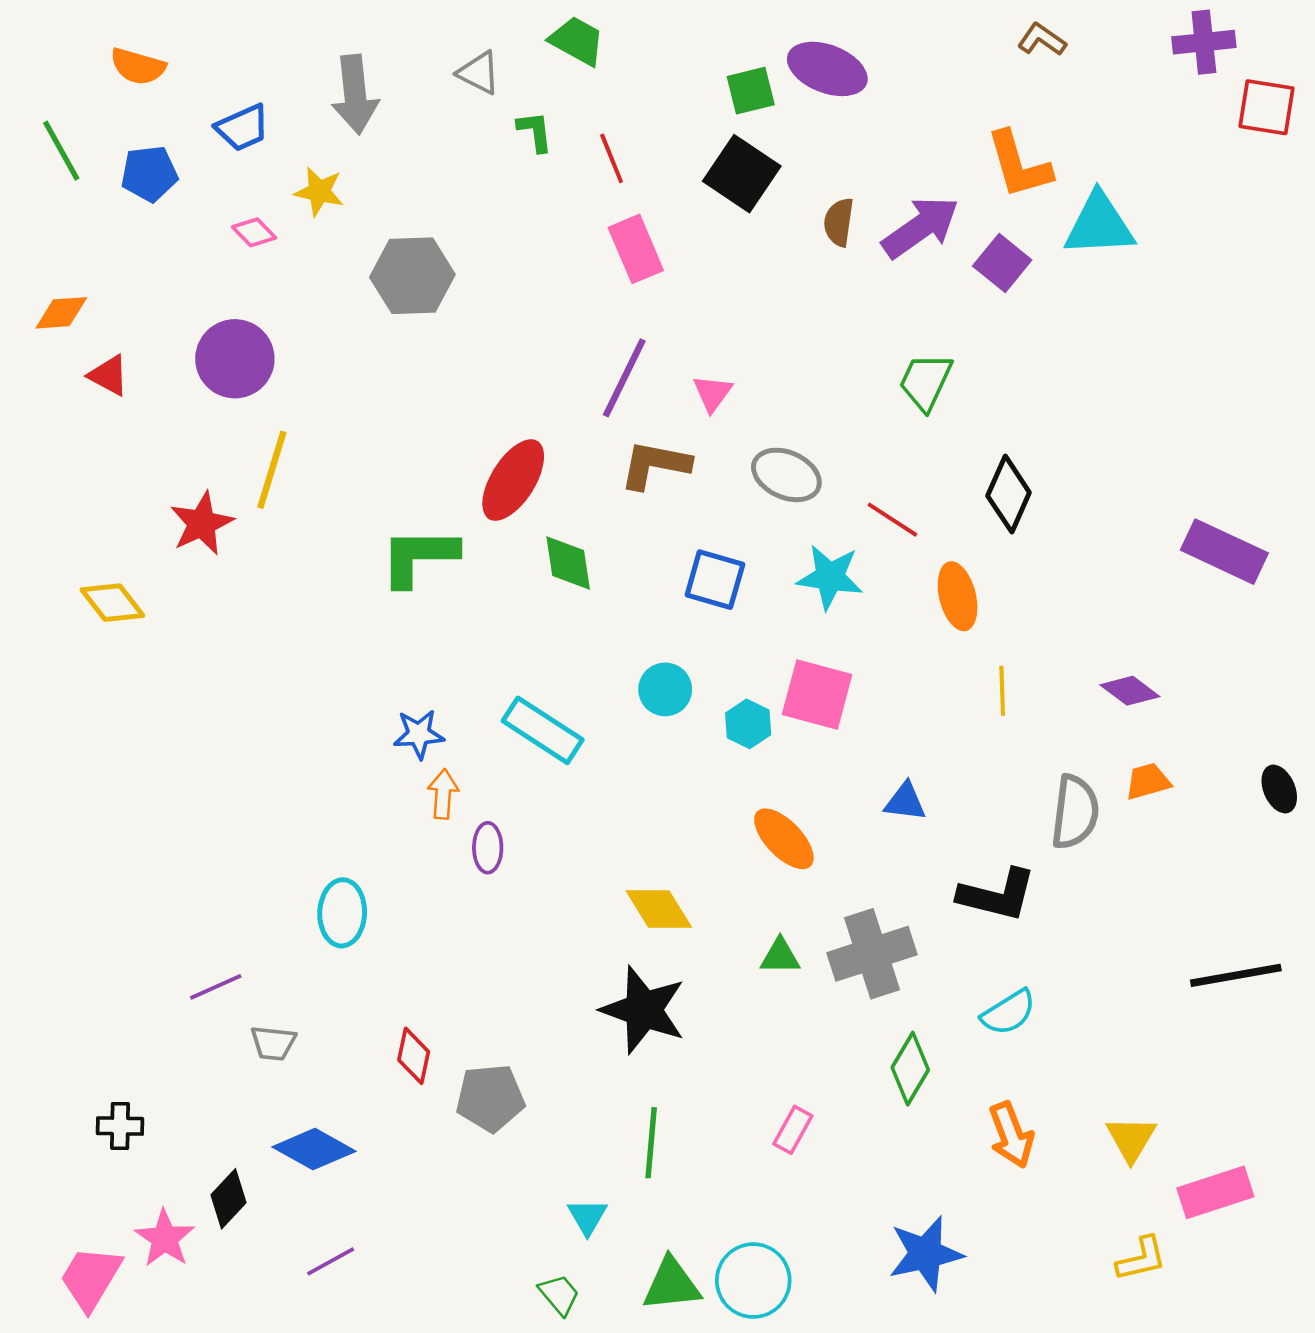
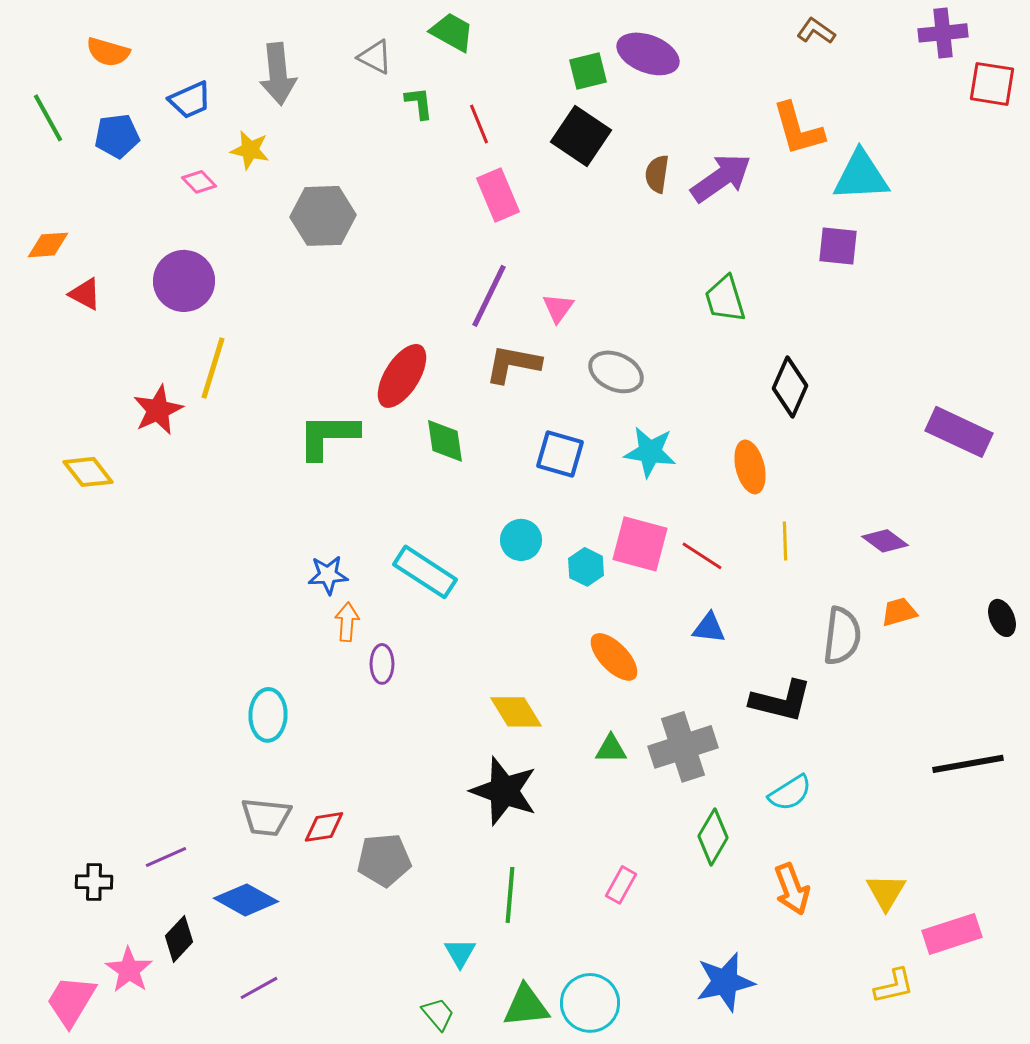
purple square: (1002, 263) -> (838, 246), moved, turned -33
green trapezoid: (926, 382) -> (725, 299), turned -42
red line: (892, 520) -> (702, 556), moved
purple line: (216, 987) -> (166, 857), moved
gray trapezoid: (273, 1043) -> (266, 817), moved, size x1.4
red diamond: (414, 1056) -> (324, 827), turned 69

